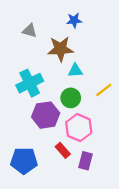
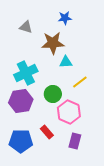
yellow line: (104, 90) -> (80, 82), moved
green circle: (71, 98) -> (53, 94), moved
purple hexagon: (46, 115) -> (21, 101), moved
red rectangle: (63, 150) -> (47, 132), moved

